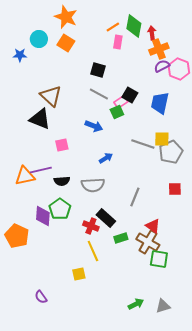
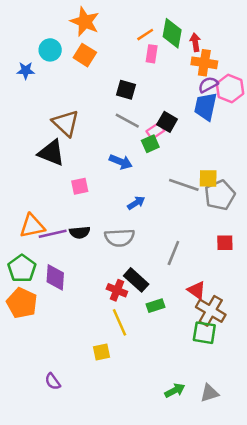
orange cross: (159, 49) -> (204, 63), turned 30
blue trapezoid: (160, 103) -> (206, 106), moved
purple line: (41, 170) -> (53, 234), moved
green pentagon: (60, 209) -> (22, 268), moved
brown cross: (148, 242) -> (211, 311), moved

